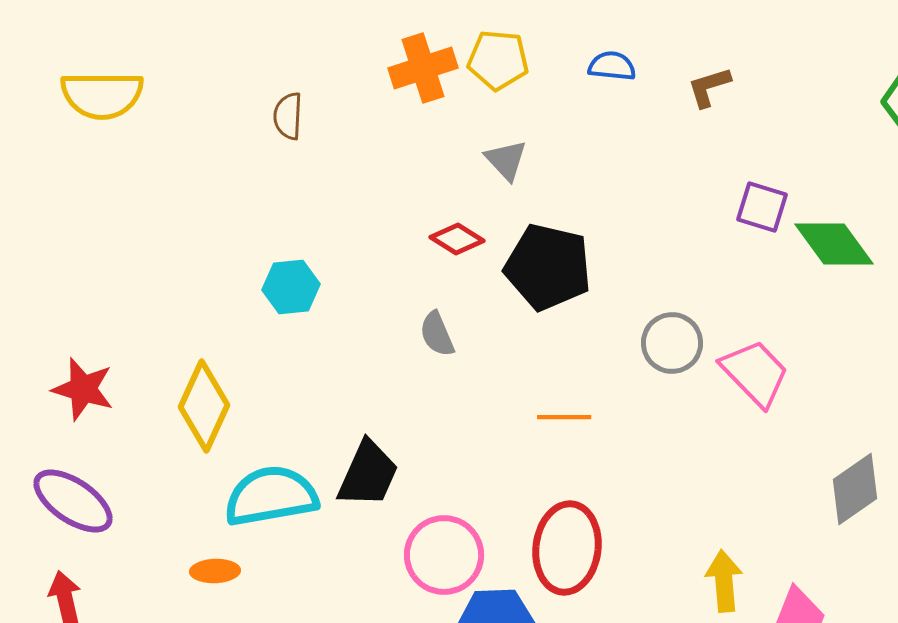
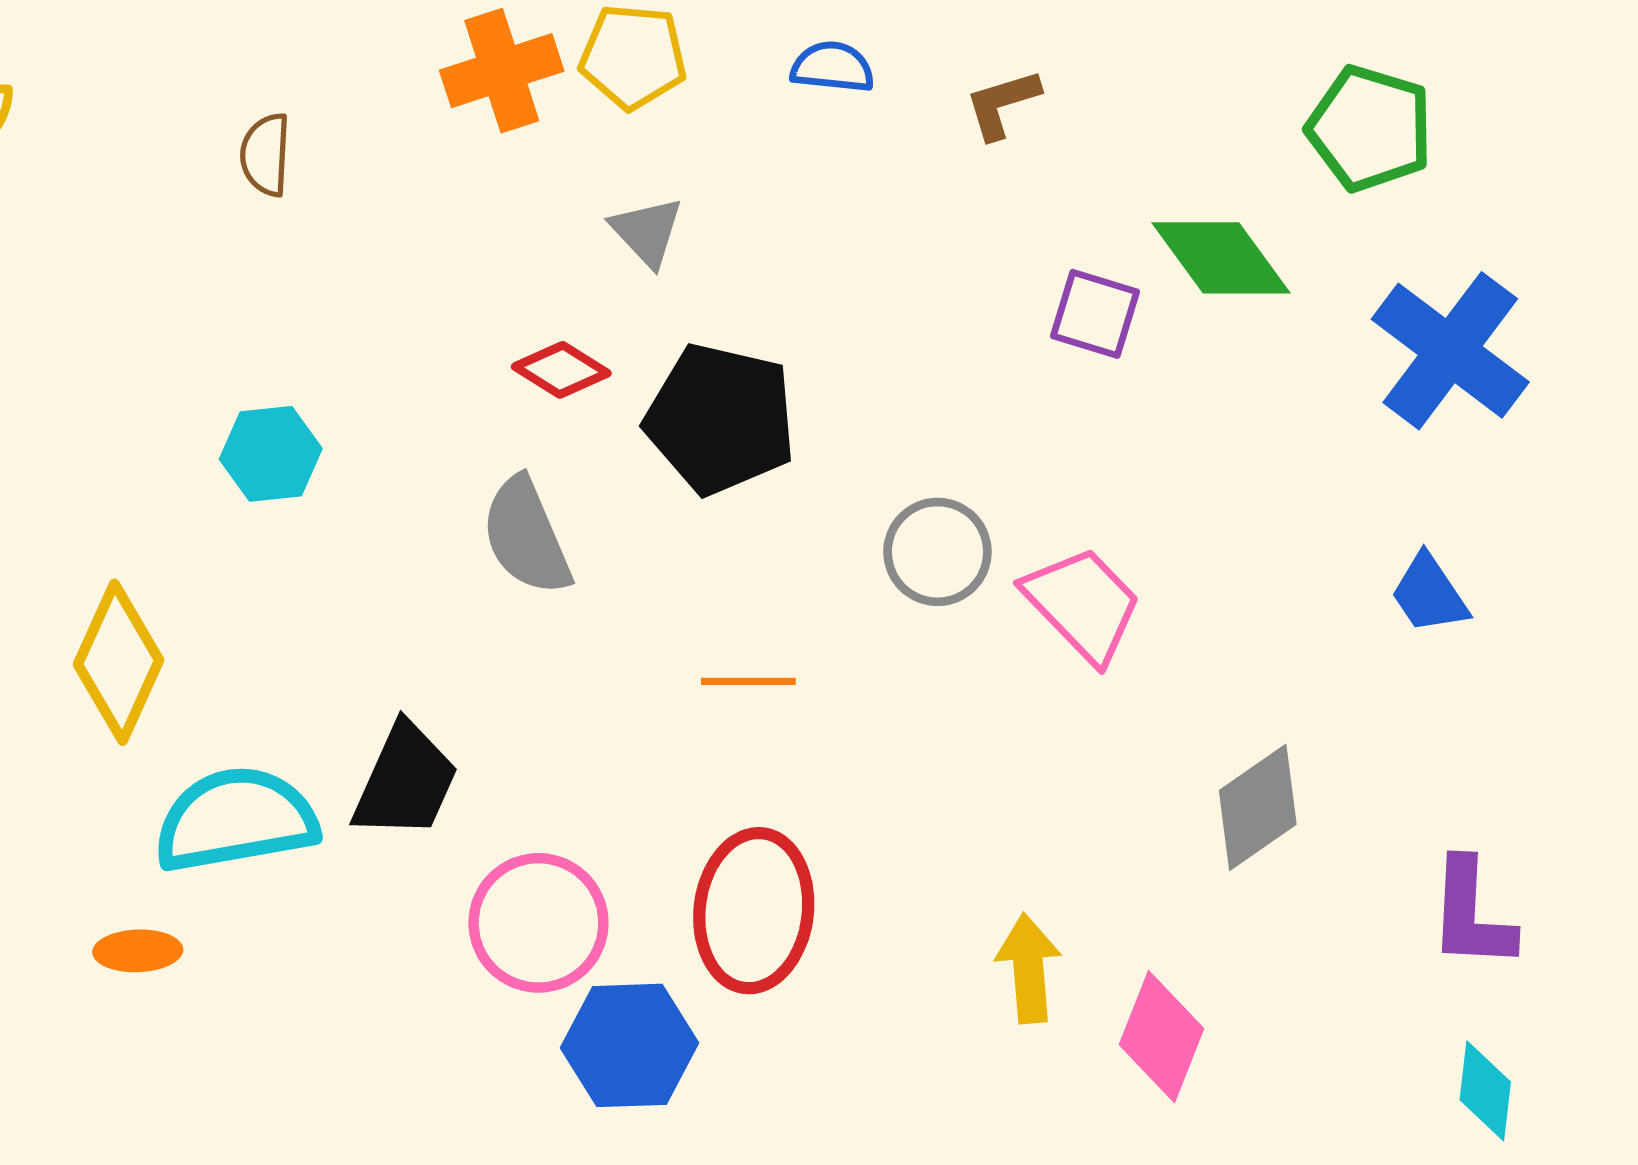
green diamond: (834, 244) -> (1221, 258), moved
gray semicircle: (437, 334) -> (526, 536), size x1.5

